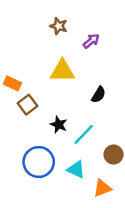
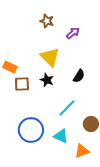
yellow triangle: (62, 71) -> (50, 57), turned 45
brown square: (27, 105) -> (22, 84), turned 35
black star: (59, 125) -> (47, 80), moved

